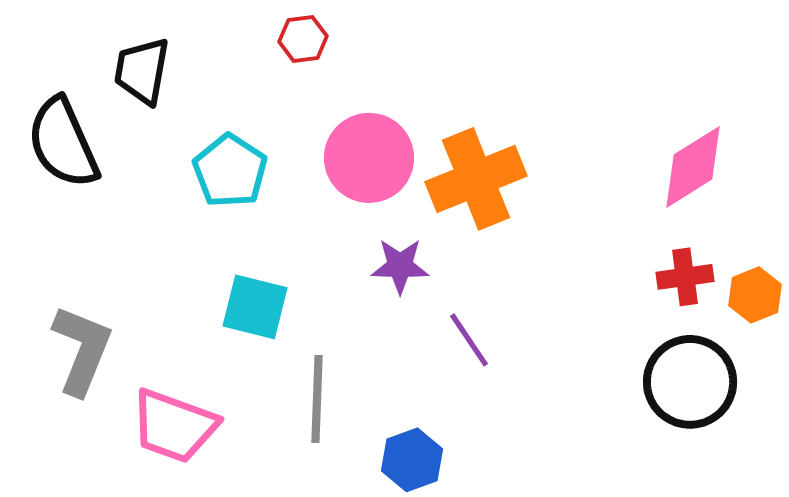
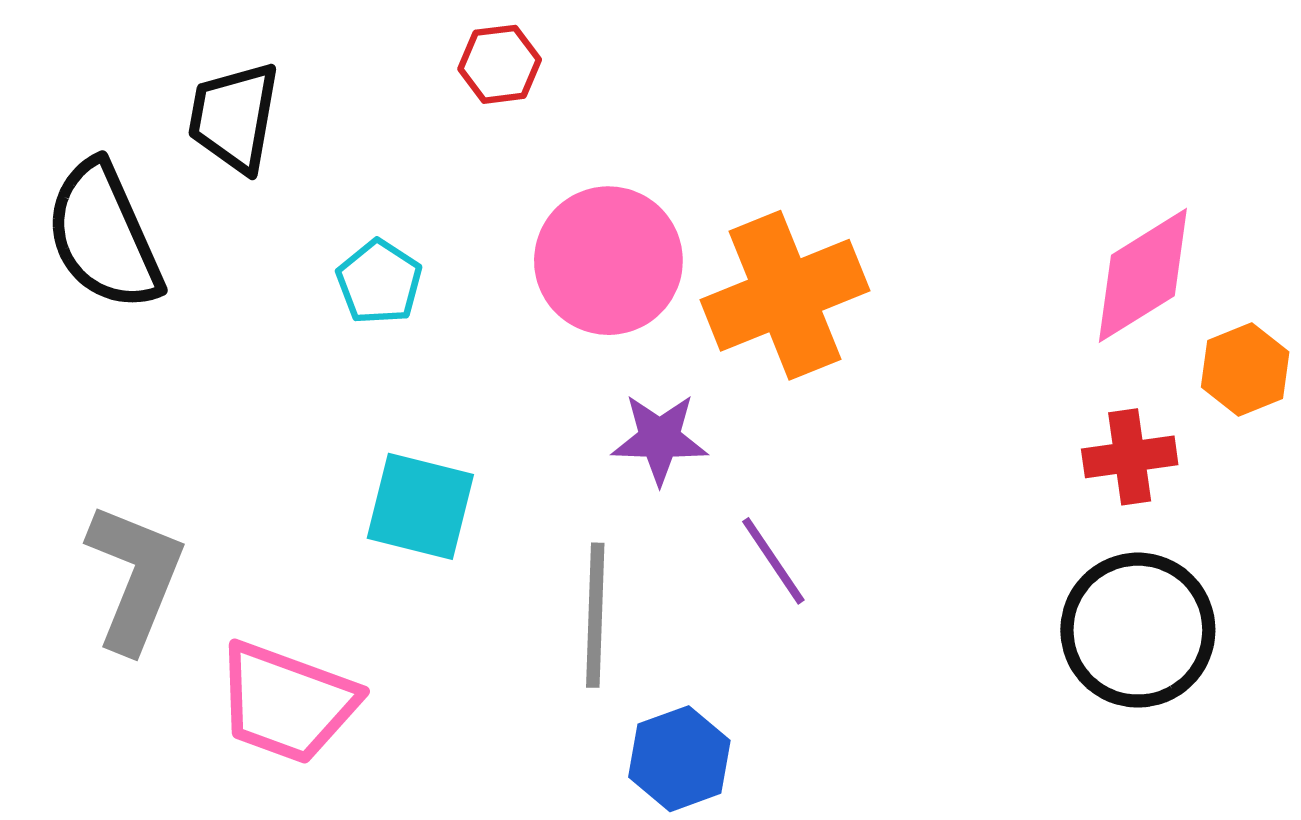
cyan pentagon: (230, 171) -> (379, 282), size x0.7
orange hexagon: (755, 295) -> (1245, 369), moved
gray line: (317, 399) -> (595, 615), moved

